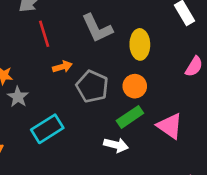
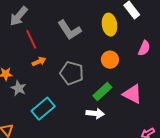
yellow ellipse: (140, 44) -> (110, 25), moved
orange arrow: (62, 67) -> (39, 62), moved
orange circle: (135, 86) -> (110, 60), moved

